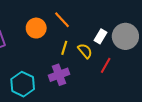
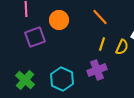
orange circle: (36, 28) -> (59, 20), moved
yellow semicircle: (85, 51) -> (122, 47), turned 63

